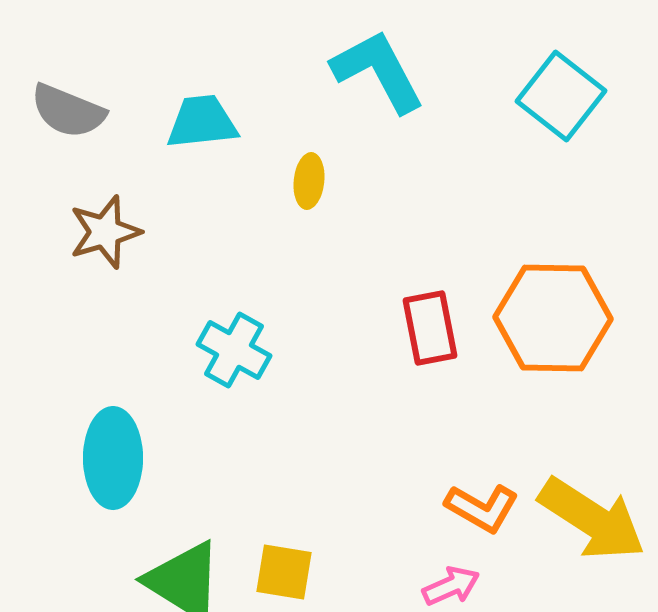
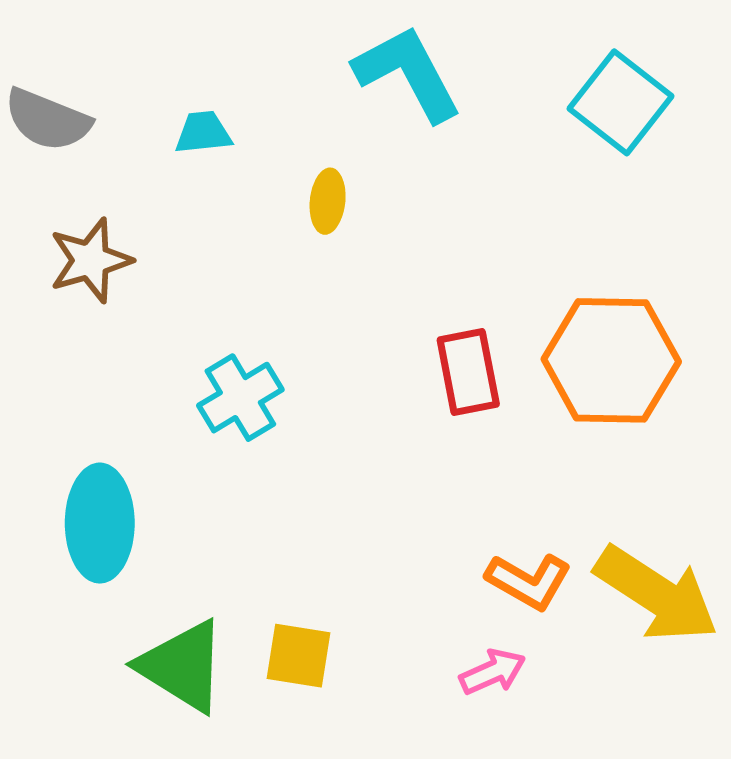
cyan trapezoid: (202, 122) -> (203, 133), size x0.7
cyan cross: (234, 350) -> (240, 398), turned 30

